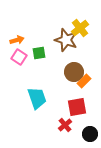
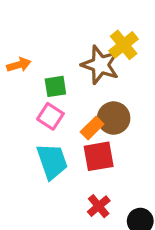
pink square: (19, 57) -> (50, 116), moved
orange rectangle: (84, 81) -> (92, 128), moved
red square: (77, 107) -> (99, 156), moved

